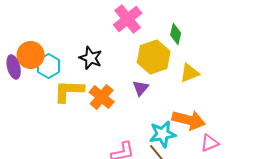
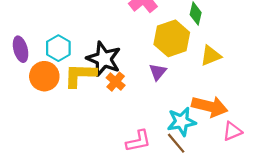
orange circle: (31, 55) -> (44, 76), moved
black star: (91, 58) -> (104, 59), moved, size x1.4
orange cross: (102, 97) -> (116, 82), size x0.7

